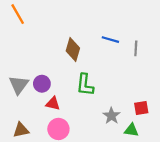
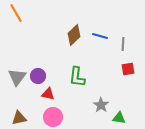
brown diamond: (73, 49) -> (74, 35), moved, turned 30
red square: (141, 108) -> (128, 69), moved

